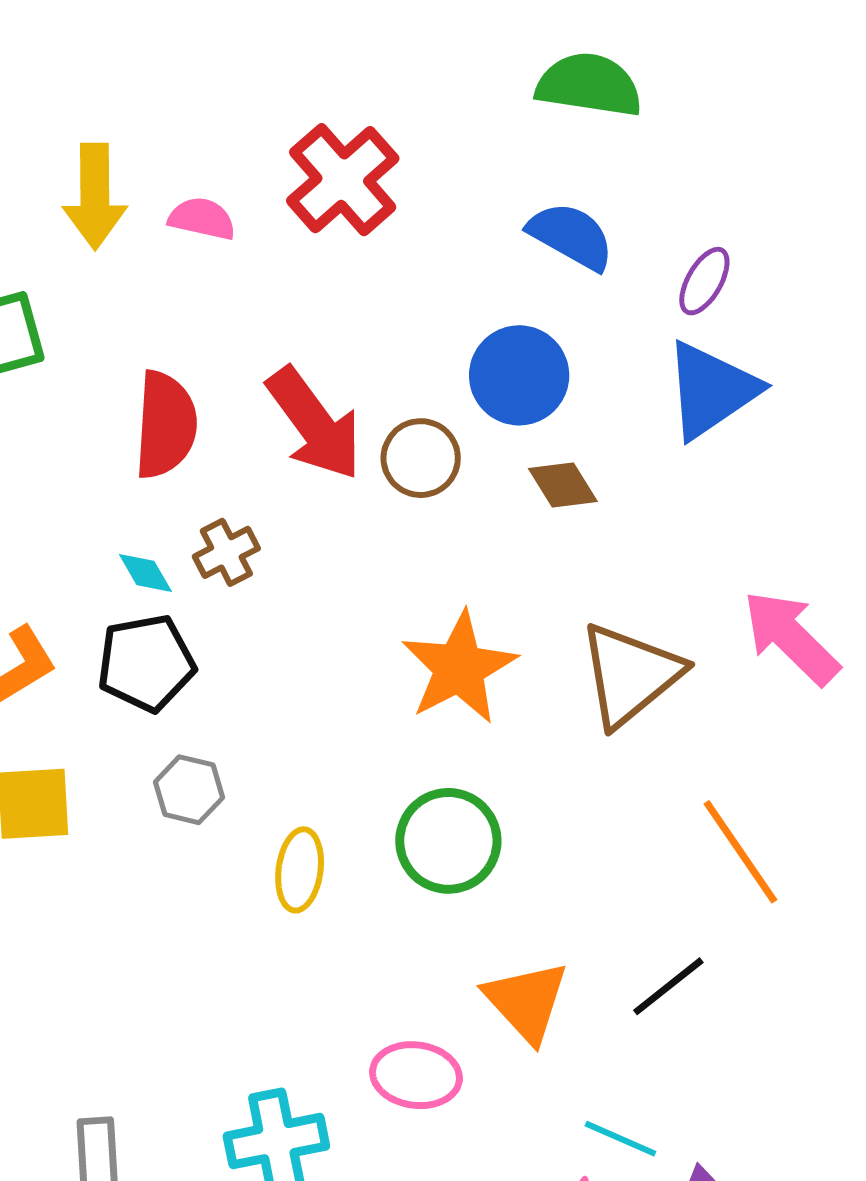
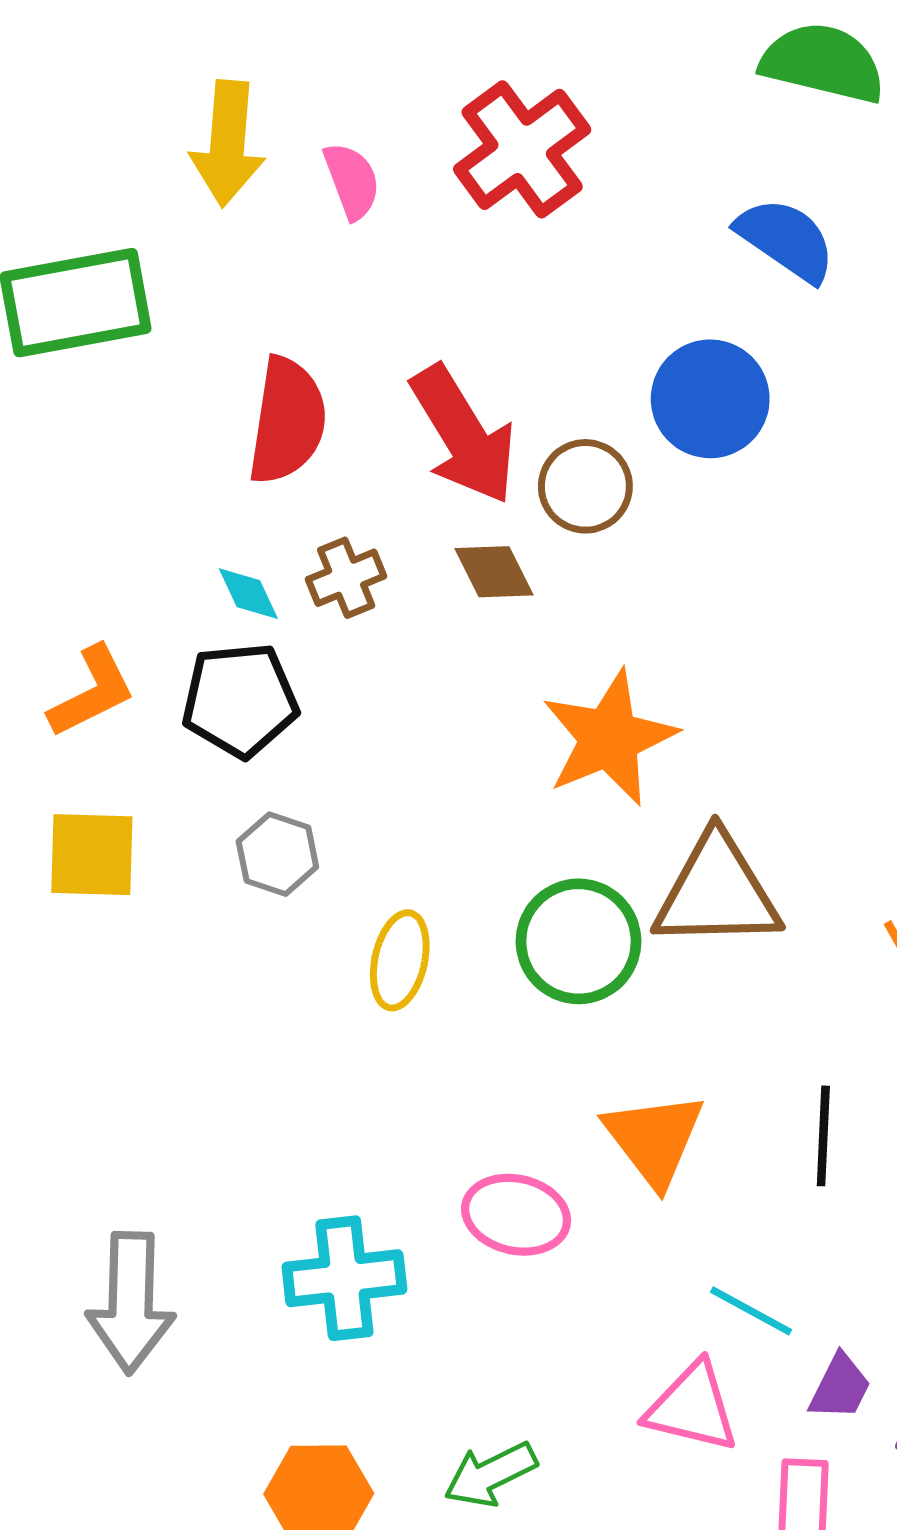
pink semicircle: (202, 219) -> (352, 181), turned 52
brown diamond: (563, 485) -> (494, 572), moved
brown triangle: (630, 675) -> (717, 892), moved, turned 33
black line: (668, 986) -> (823, 1136), turned -54

